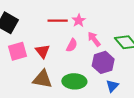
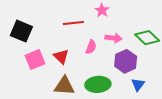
pink star: (79, 21) -> (102, 10), moved
pink arrow: (94, 39) -> (113, 38), turned 140

